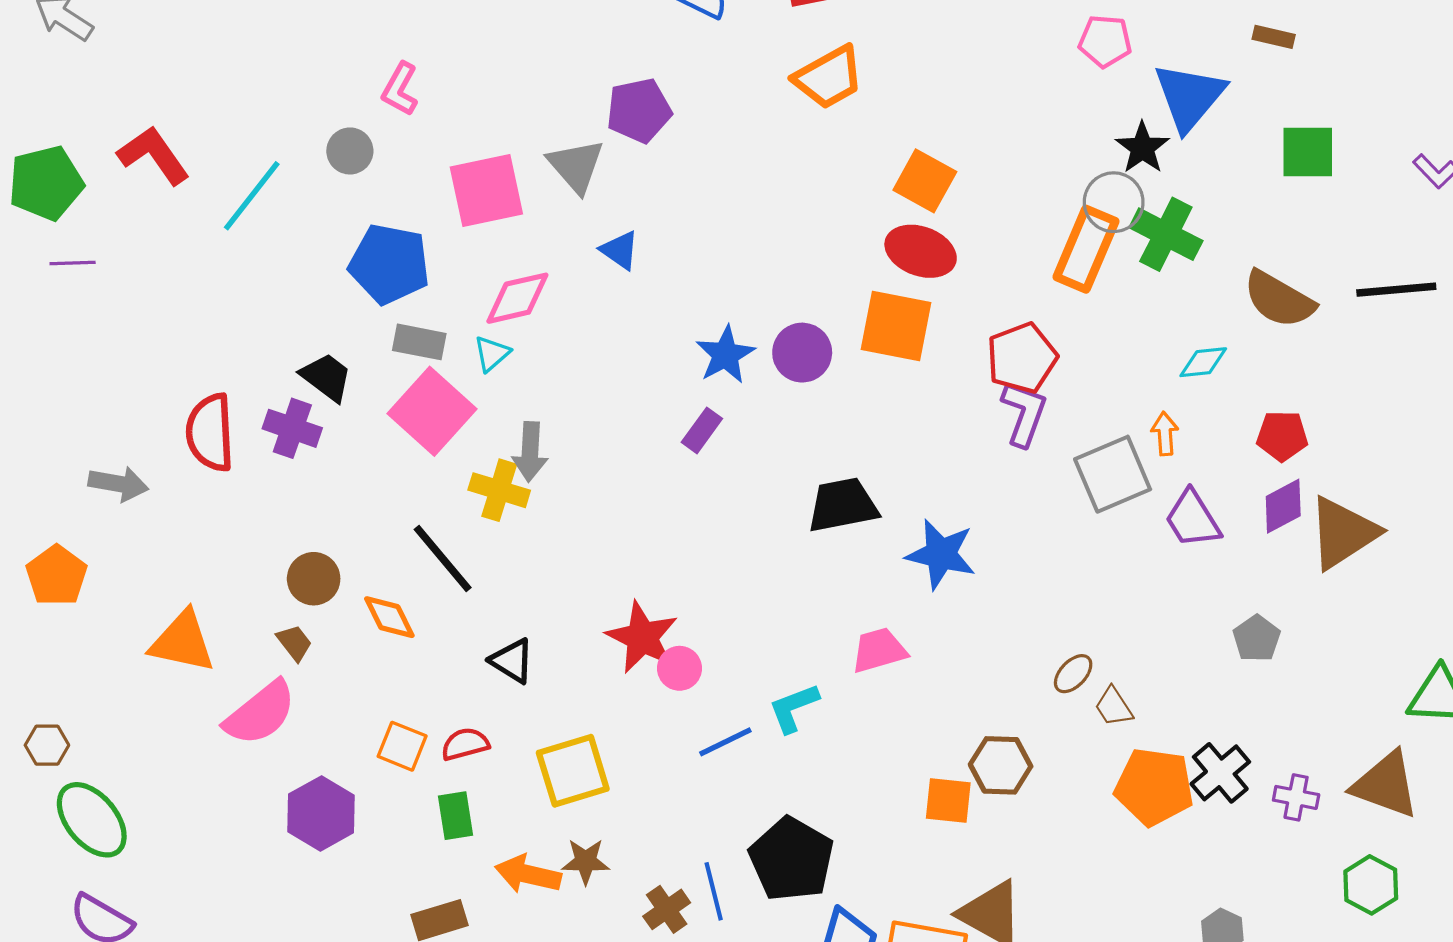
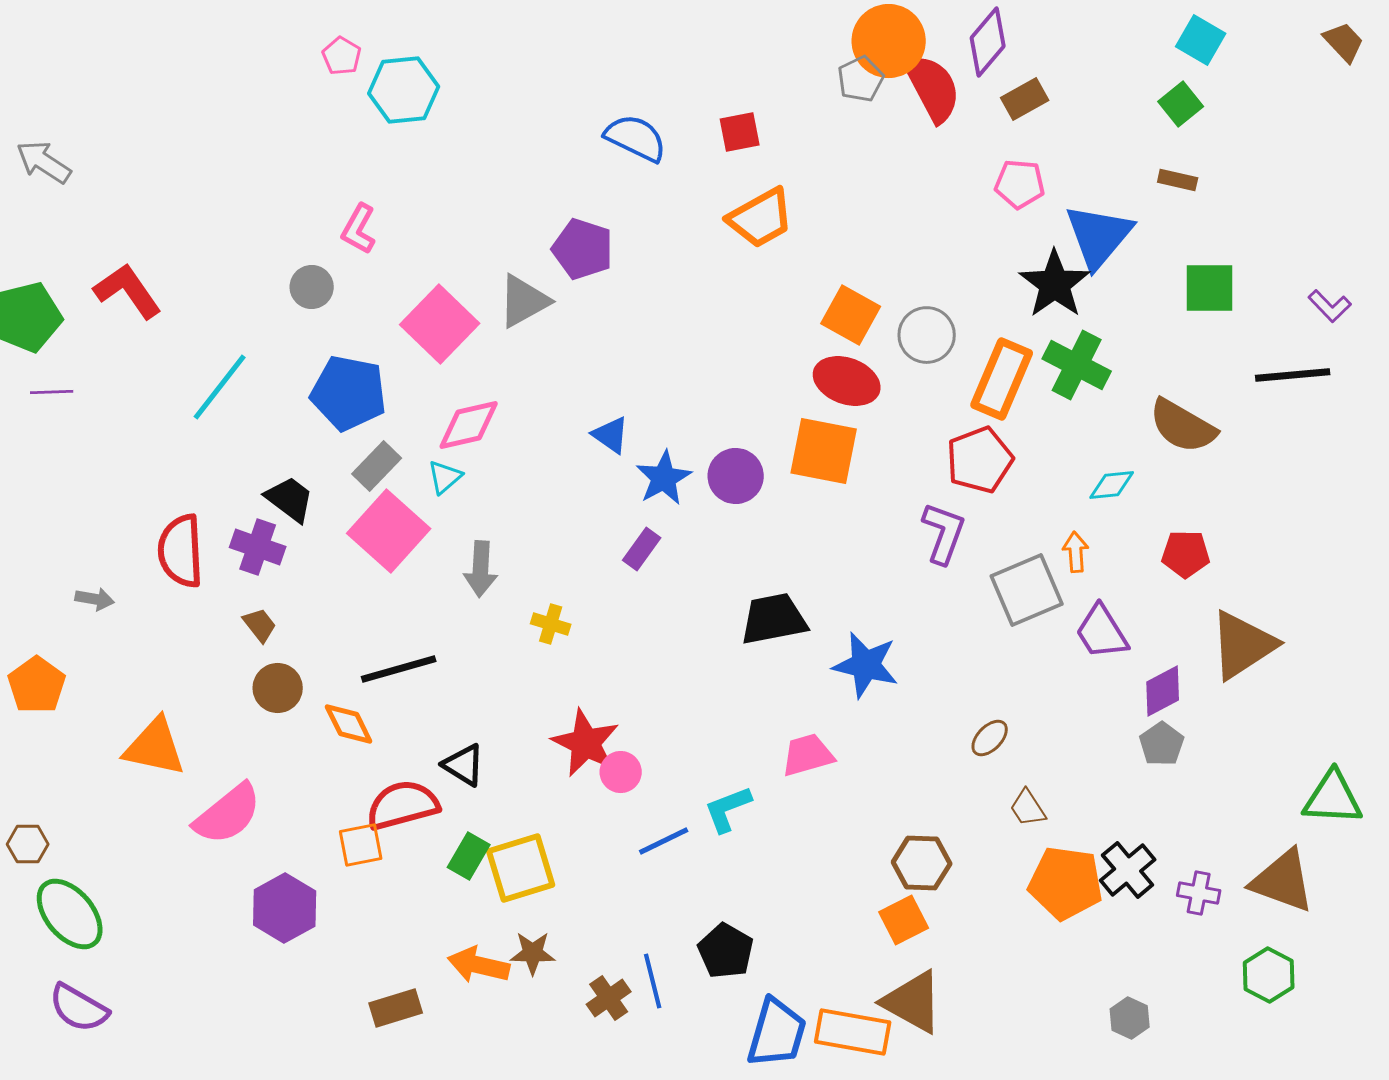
purple pentagon: (639, 110) -> (583, 249), turned 30
black star: (1142, 148) -> (1055, 284), size x1.4
gray triangle: (576, 166) -> (524, 301), turned 42
pink square: (486, 190) -> (440, 324), turned -34
cyan line: (252, 196) -> (220, 387), moved
gray circle: (1114, 202) -> (927, 335), moved
blue triangle: (620, 250) -> (611, 435), moved
black line: (1396, 290) -> (1293, 375), moved
gray rectangle: (419, 342) -> (377, 466), turned -57
red pentagon: (1022, 358) -> (980, 460), moved
gray arrow: (118, 484) -> (95, 599), size x0.7
yellow cross: (499, 490) -> (551, 624), moved, size x0.7
purple diamond: (1283, 506) -> (1163, 691), moved
black line: (443, 558) -> (399, 669), turned -66
brown trapezoid: (294, 643) -> (260, 625), moved
brown ellipse: (1073, 674) -> (990, 738), moved
red semicircle: (465, 744) -> (403, 805), moved, size x1.6
orange square: (402, 746) -> (361, 845), turned -33
orange square: (948, 801) -> (904, 920), moved, turned -33
green rectangle: (455, 816) -> (469, 856), moved, turned 39
black pentagon: (791, 859) -> (726, 951), size x0.7

